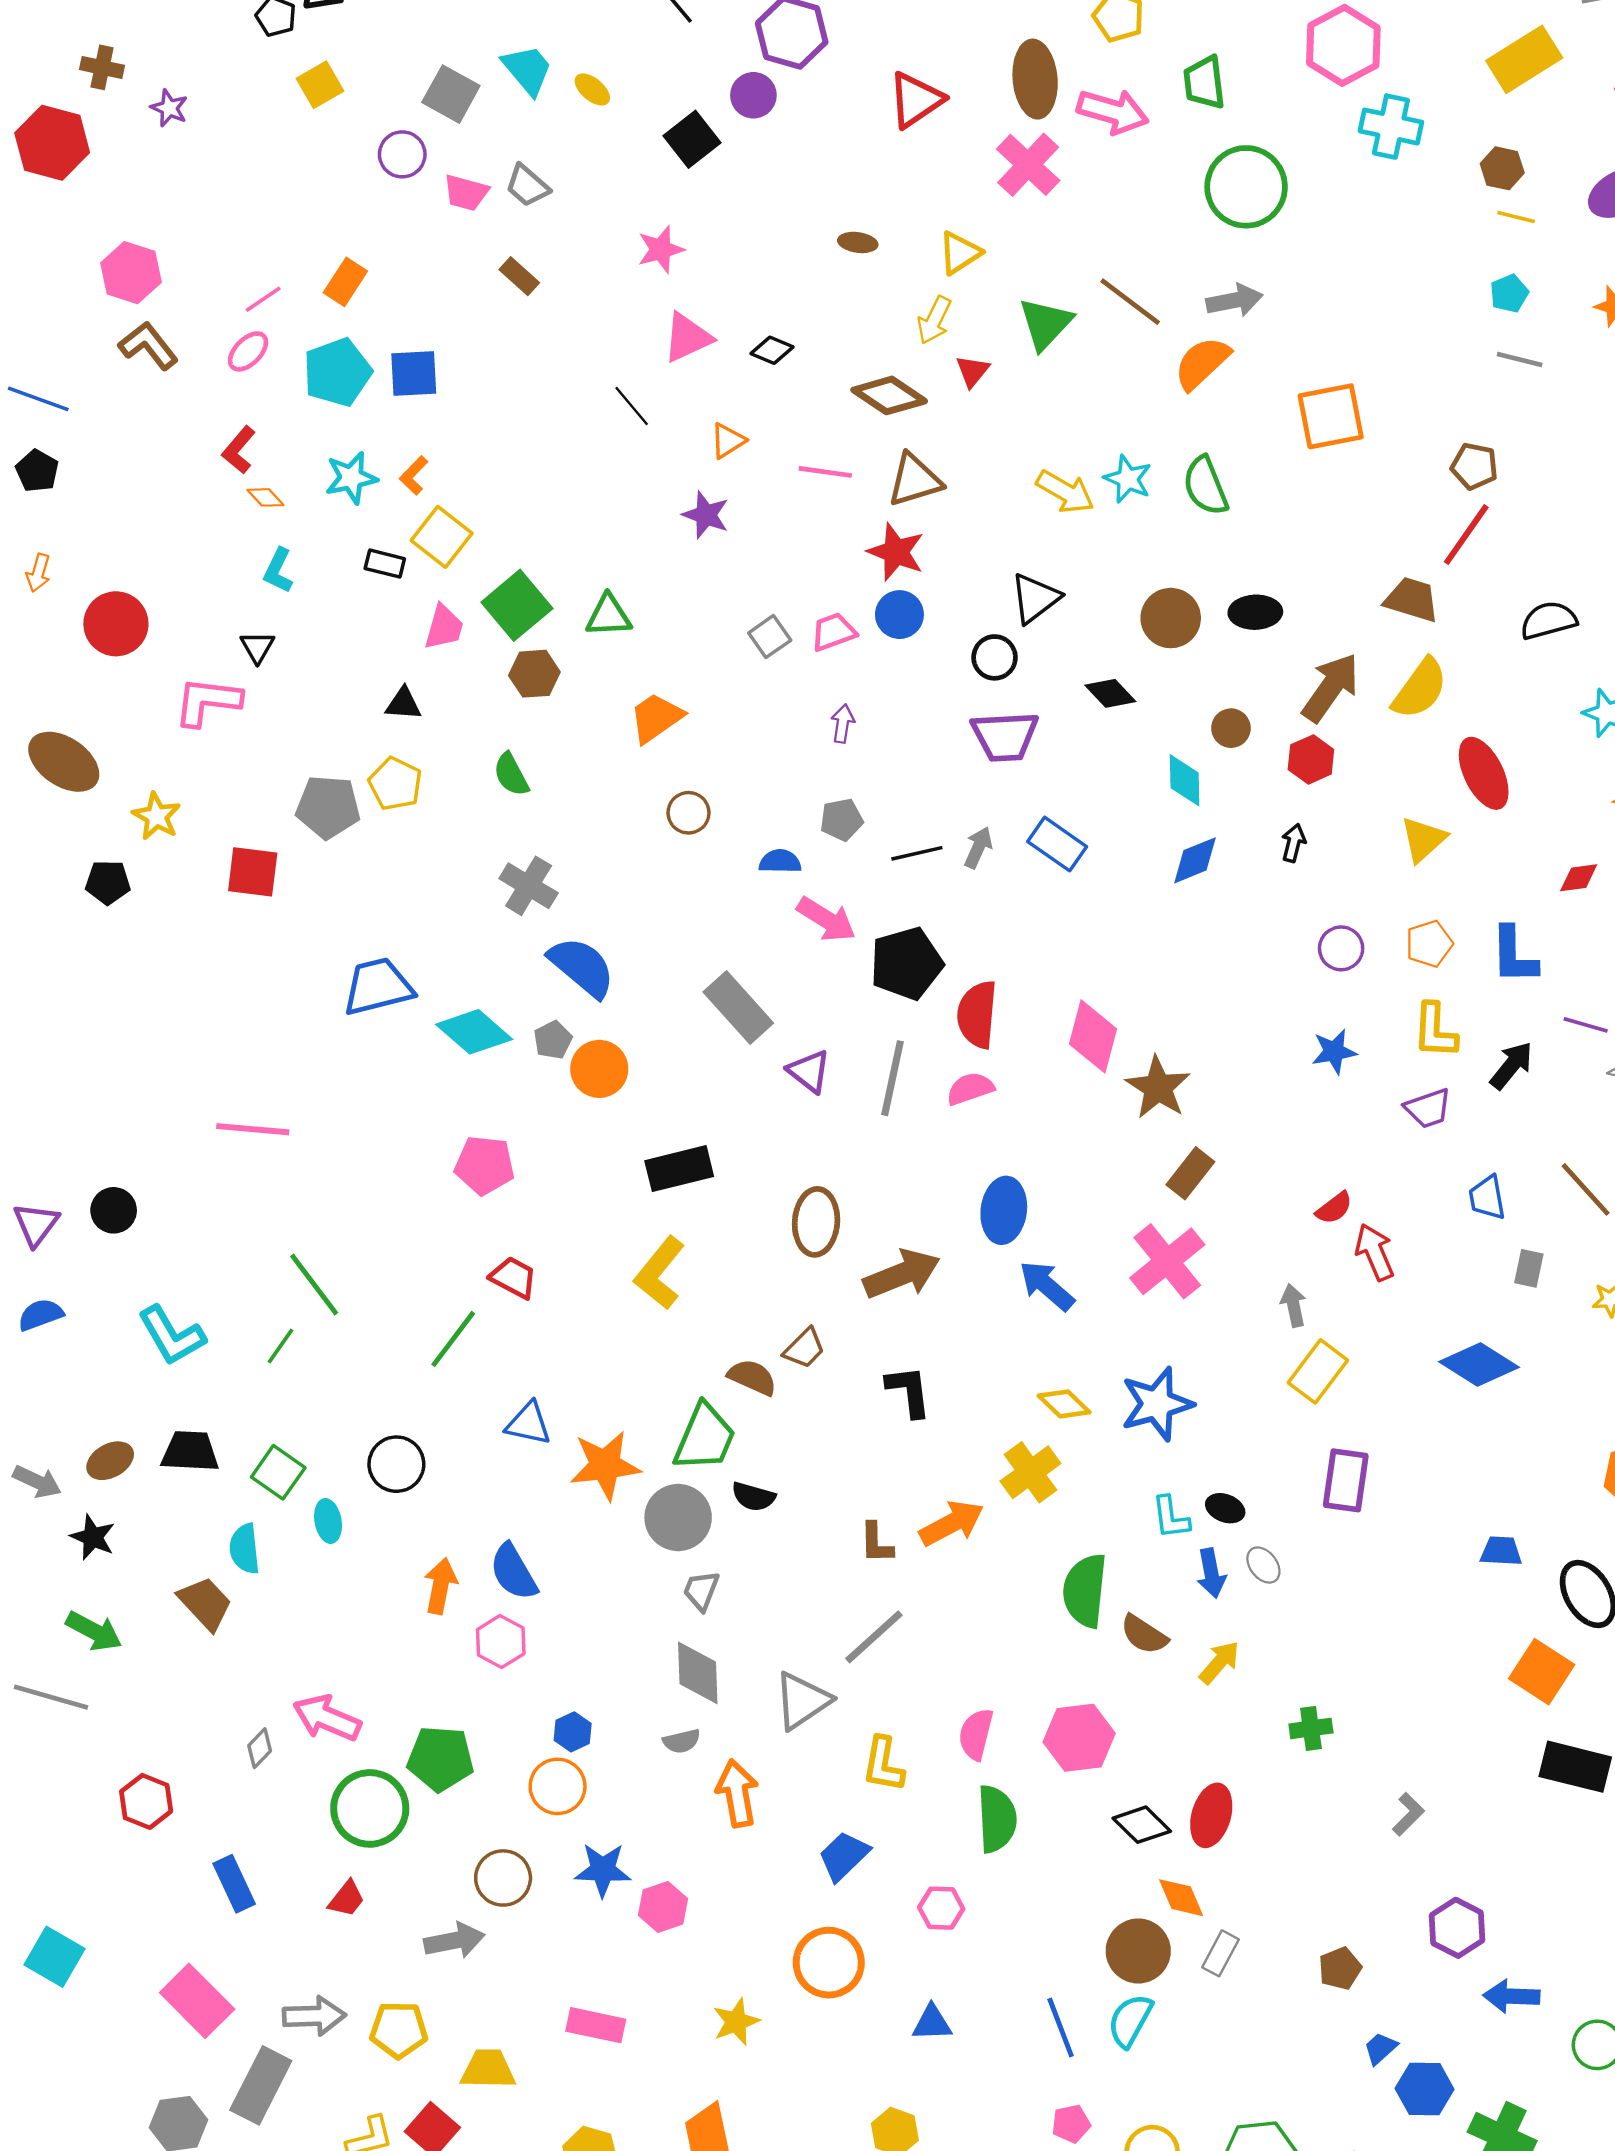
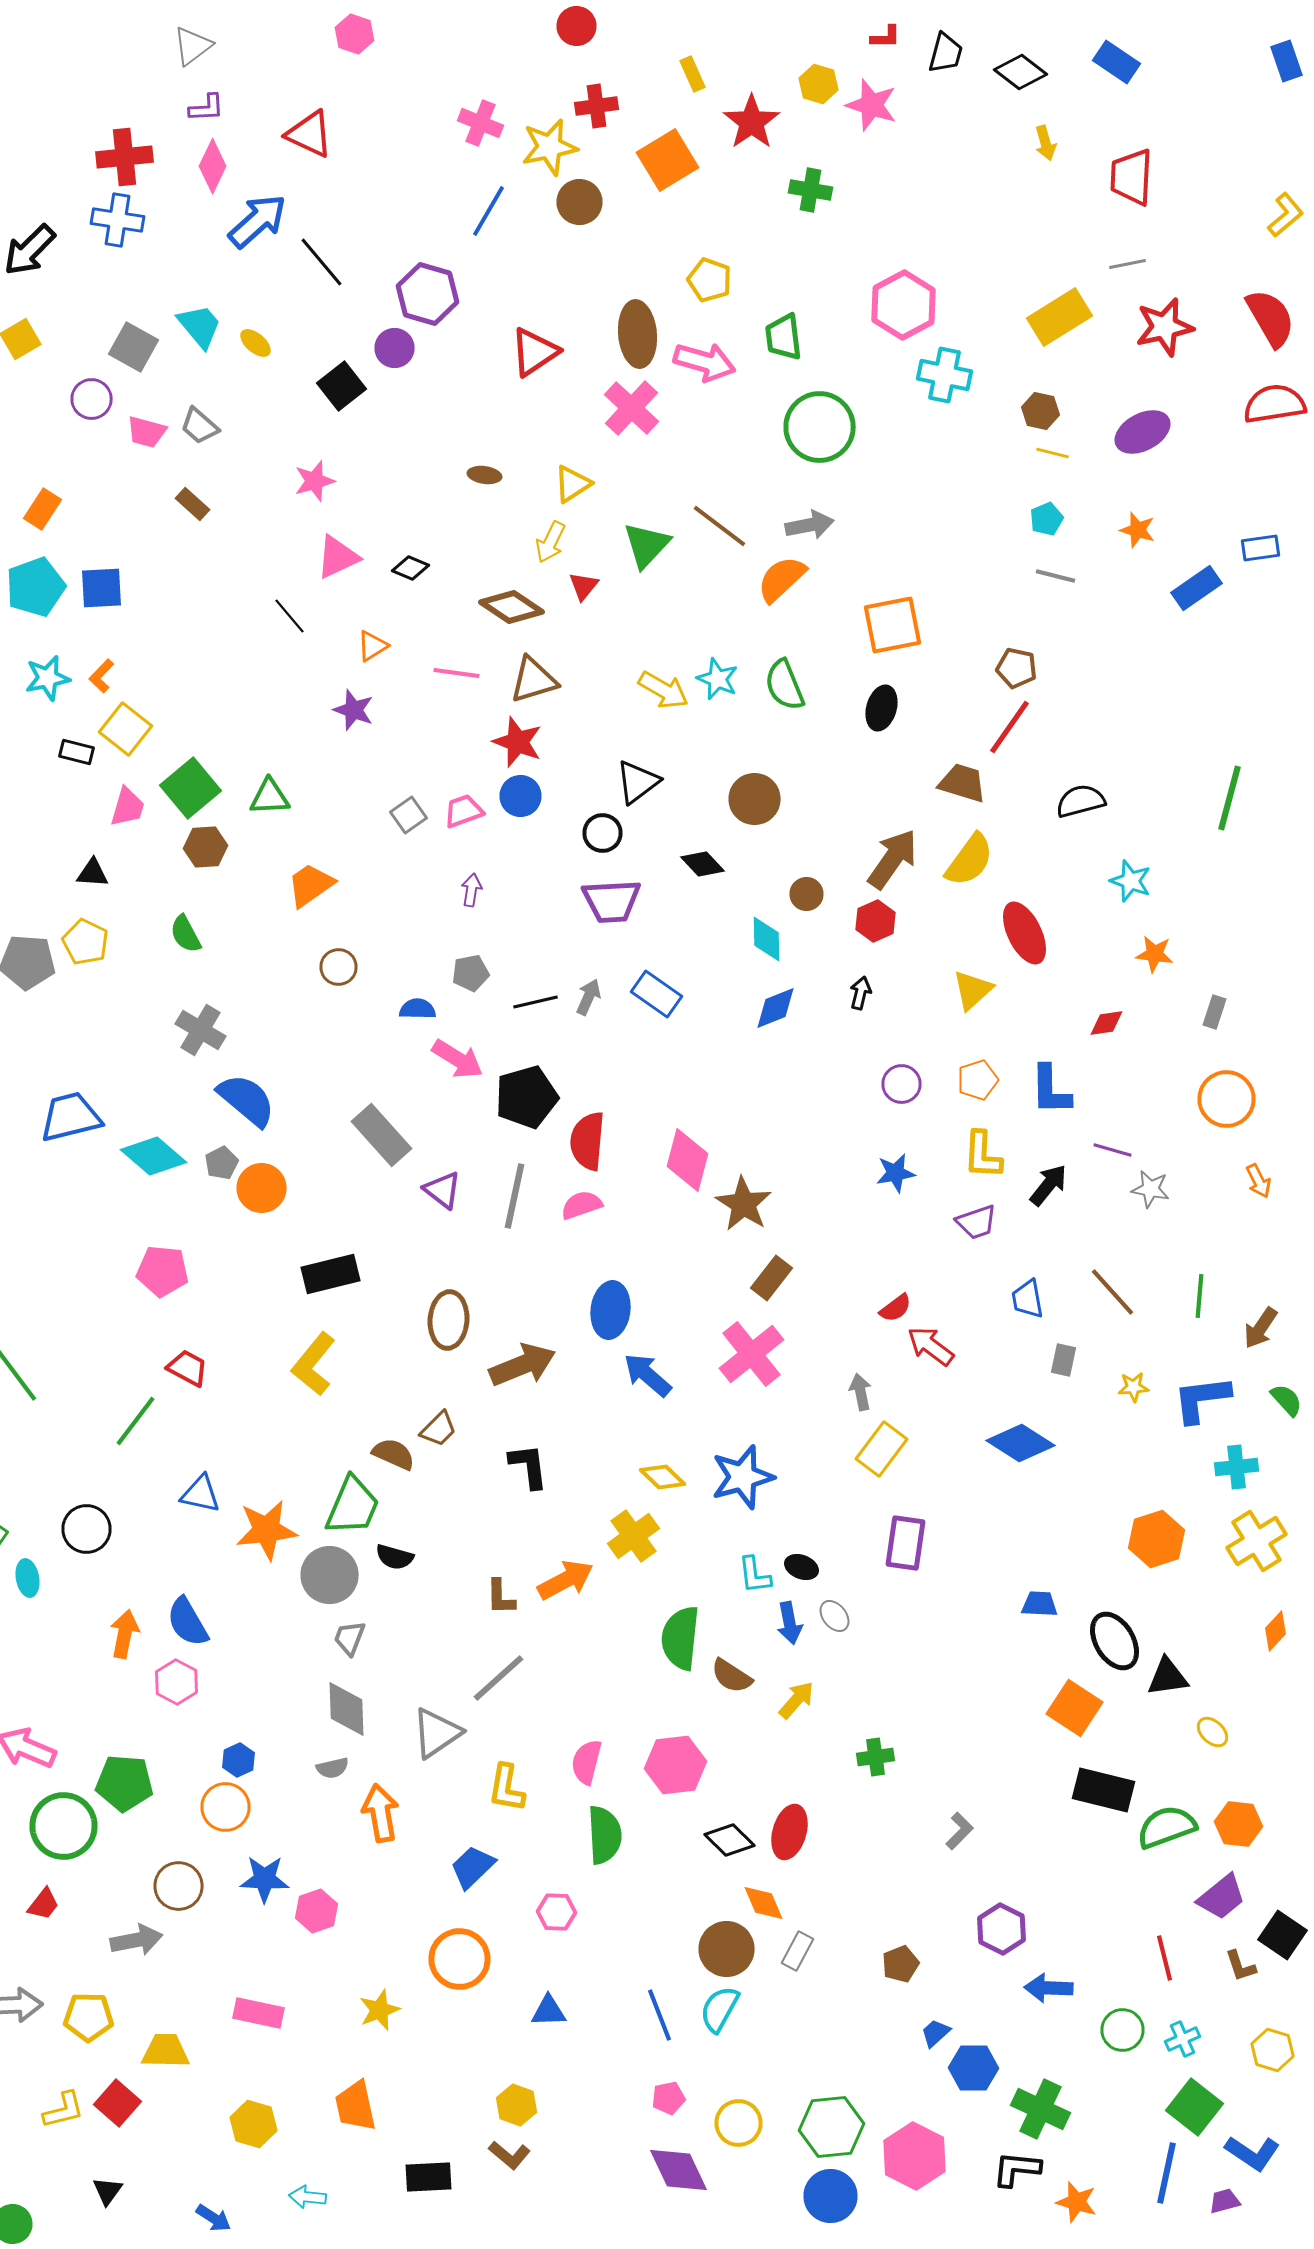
black ellipse: (1255, 612) -> (882, 708), moved, turned -72
red arrow: (1375, 1252) -> (930, 1346), turned -30

